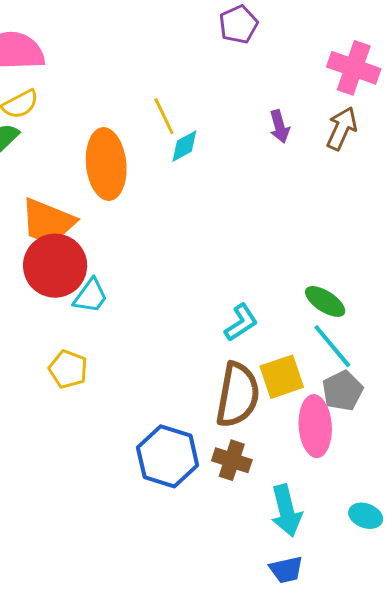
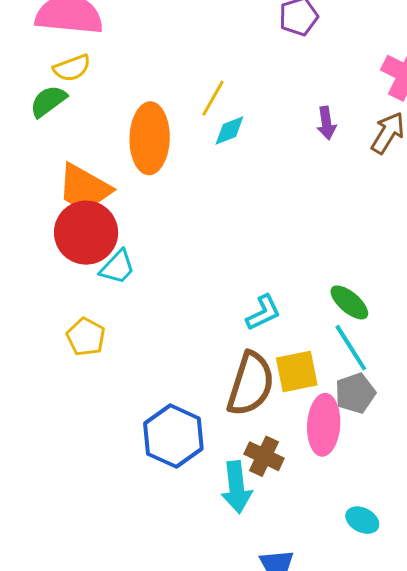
yellow line: (164, 116) -> (213, 98), turned 48
brown cross: (232, 460) -> (264, 456), moved
cyan arrow: (286, 511) -> (237, 487), moved

